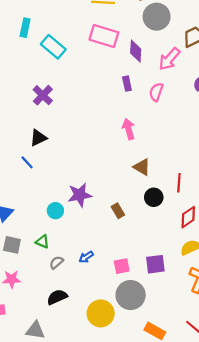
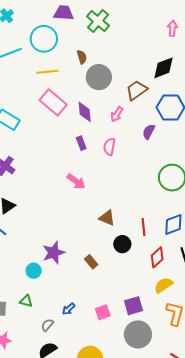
pink rectangle: (104, 36) -> (53, 102), turned 32
pink arrow: (169, 59) -> (117, 114), size x0.7
pink arrow: (129, 129) -> (76, 181), moved, turned 150
gray semicircle: (56, 262) -> (47, 325), moved
gray circle: (131, 295) -> (138, 334), moved

